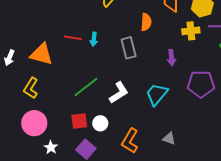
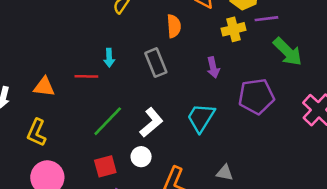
red line: (73, 38) -> (86, 76), moved
orange triangle: (41, 54) -> (44, 87), size x0.7
white circle: (100, 123) -> (141, 157), moved

